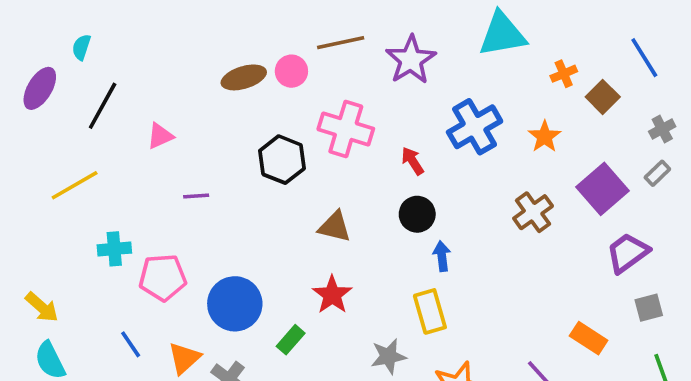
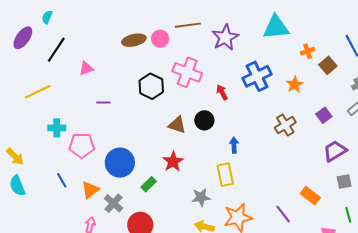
purple square: (603, 189) -> (324, 115), size x0.6
black circle: (417, 214) -> (204, 120), moved

